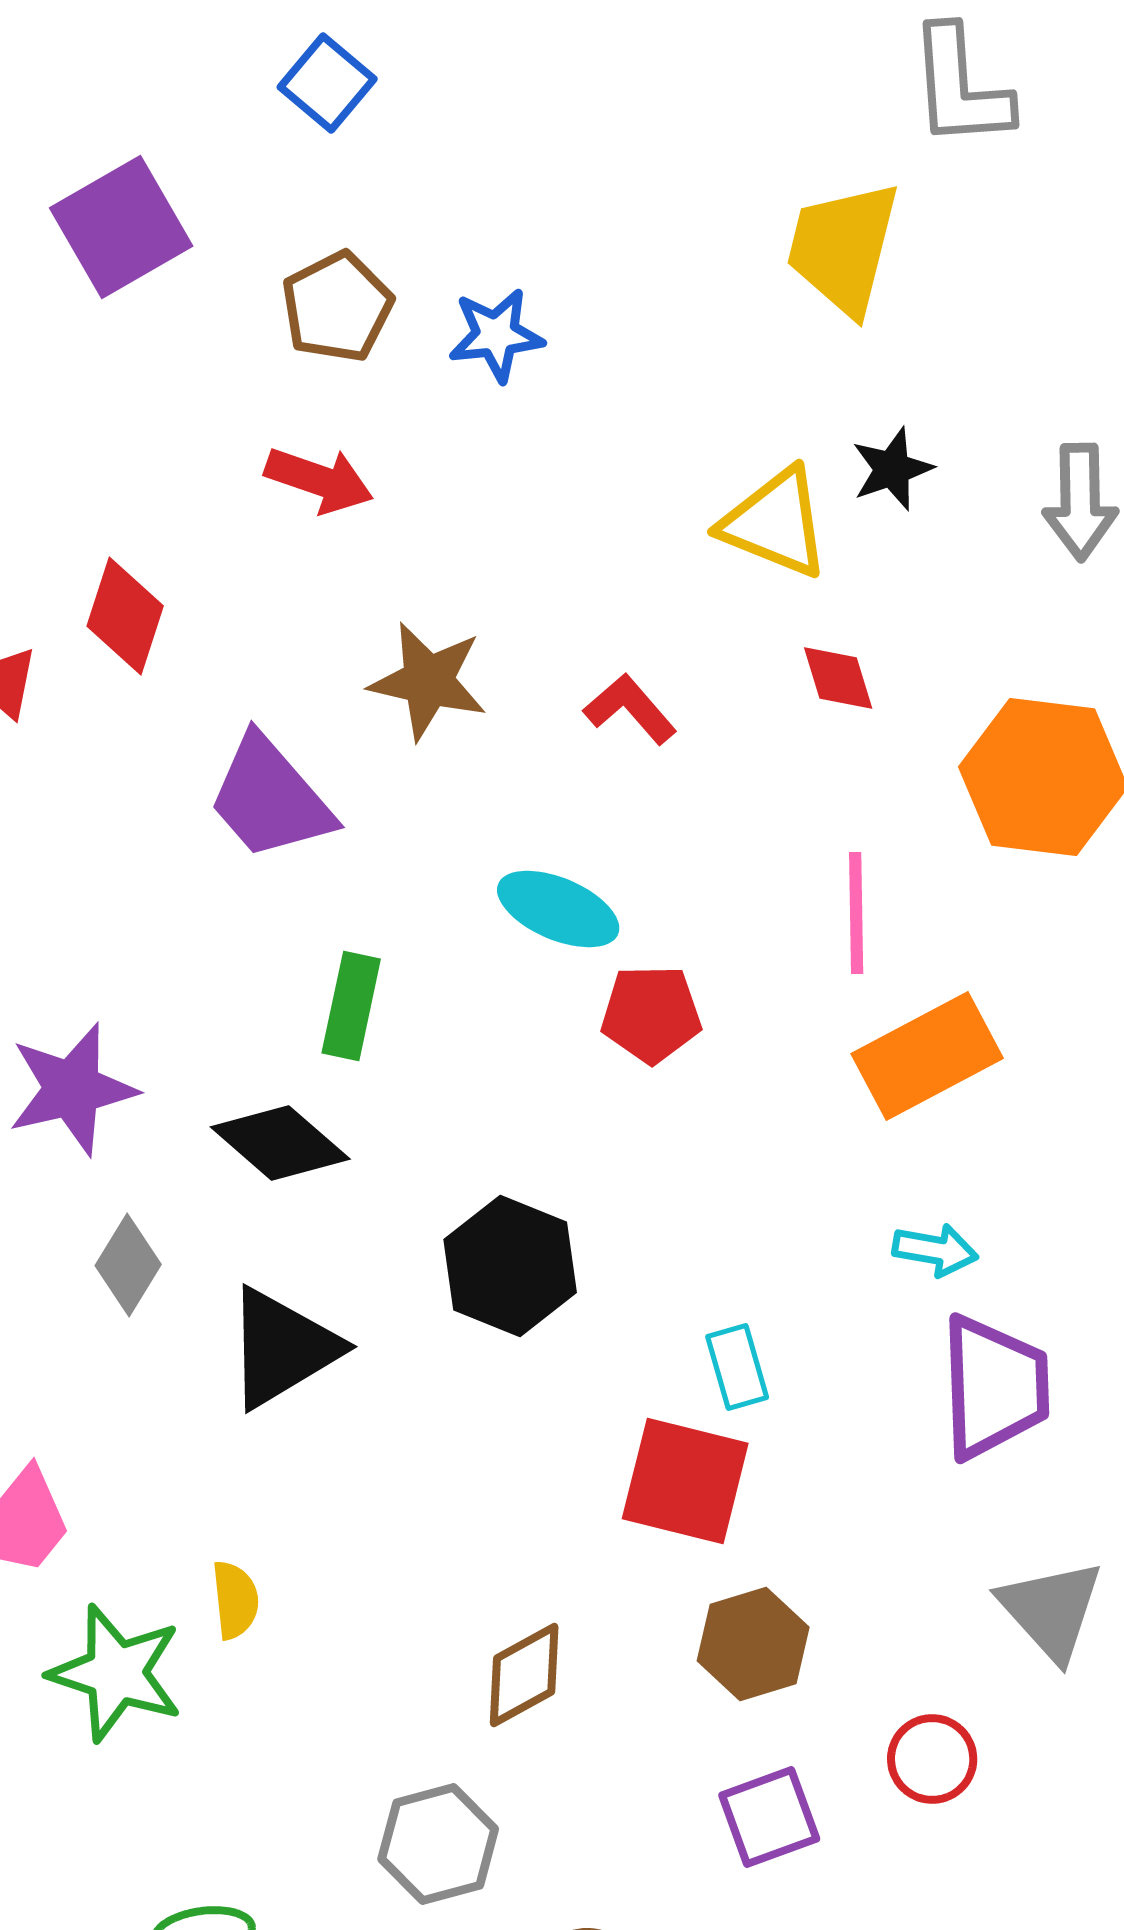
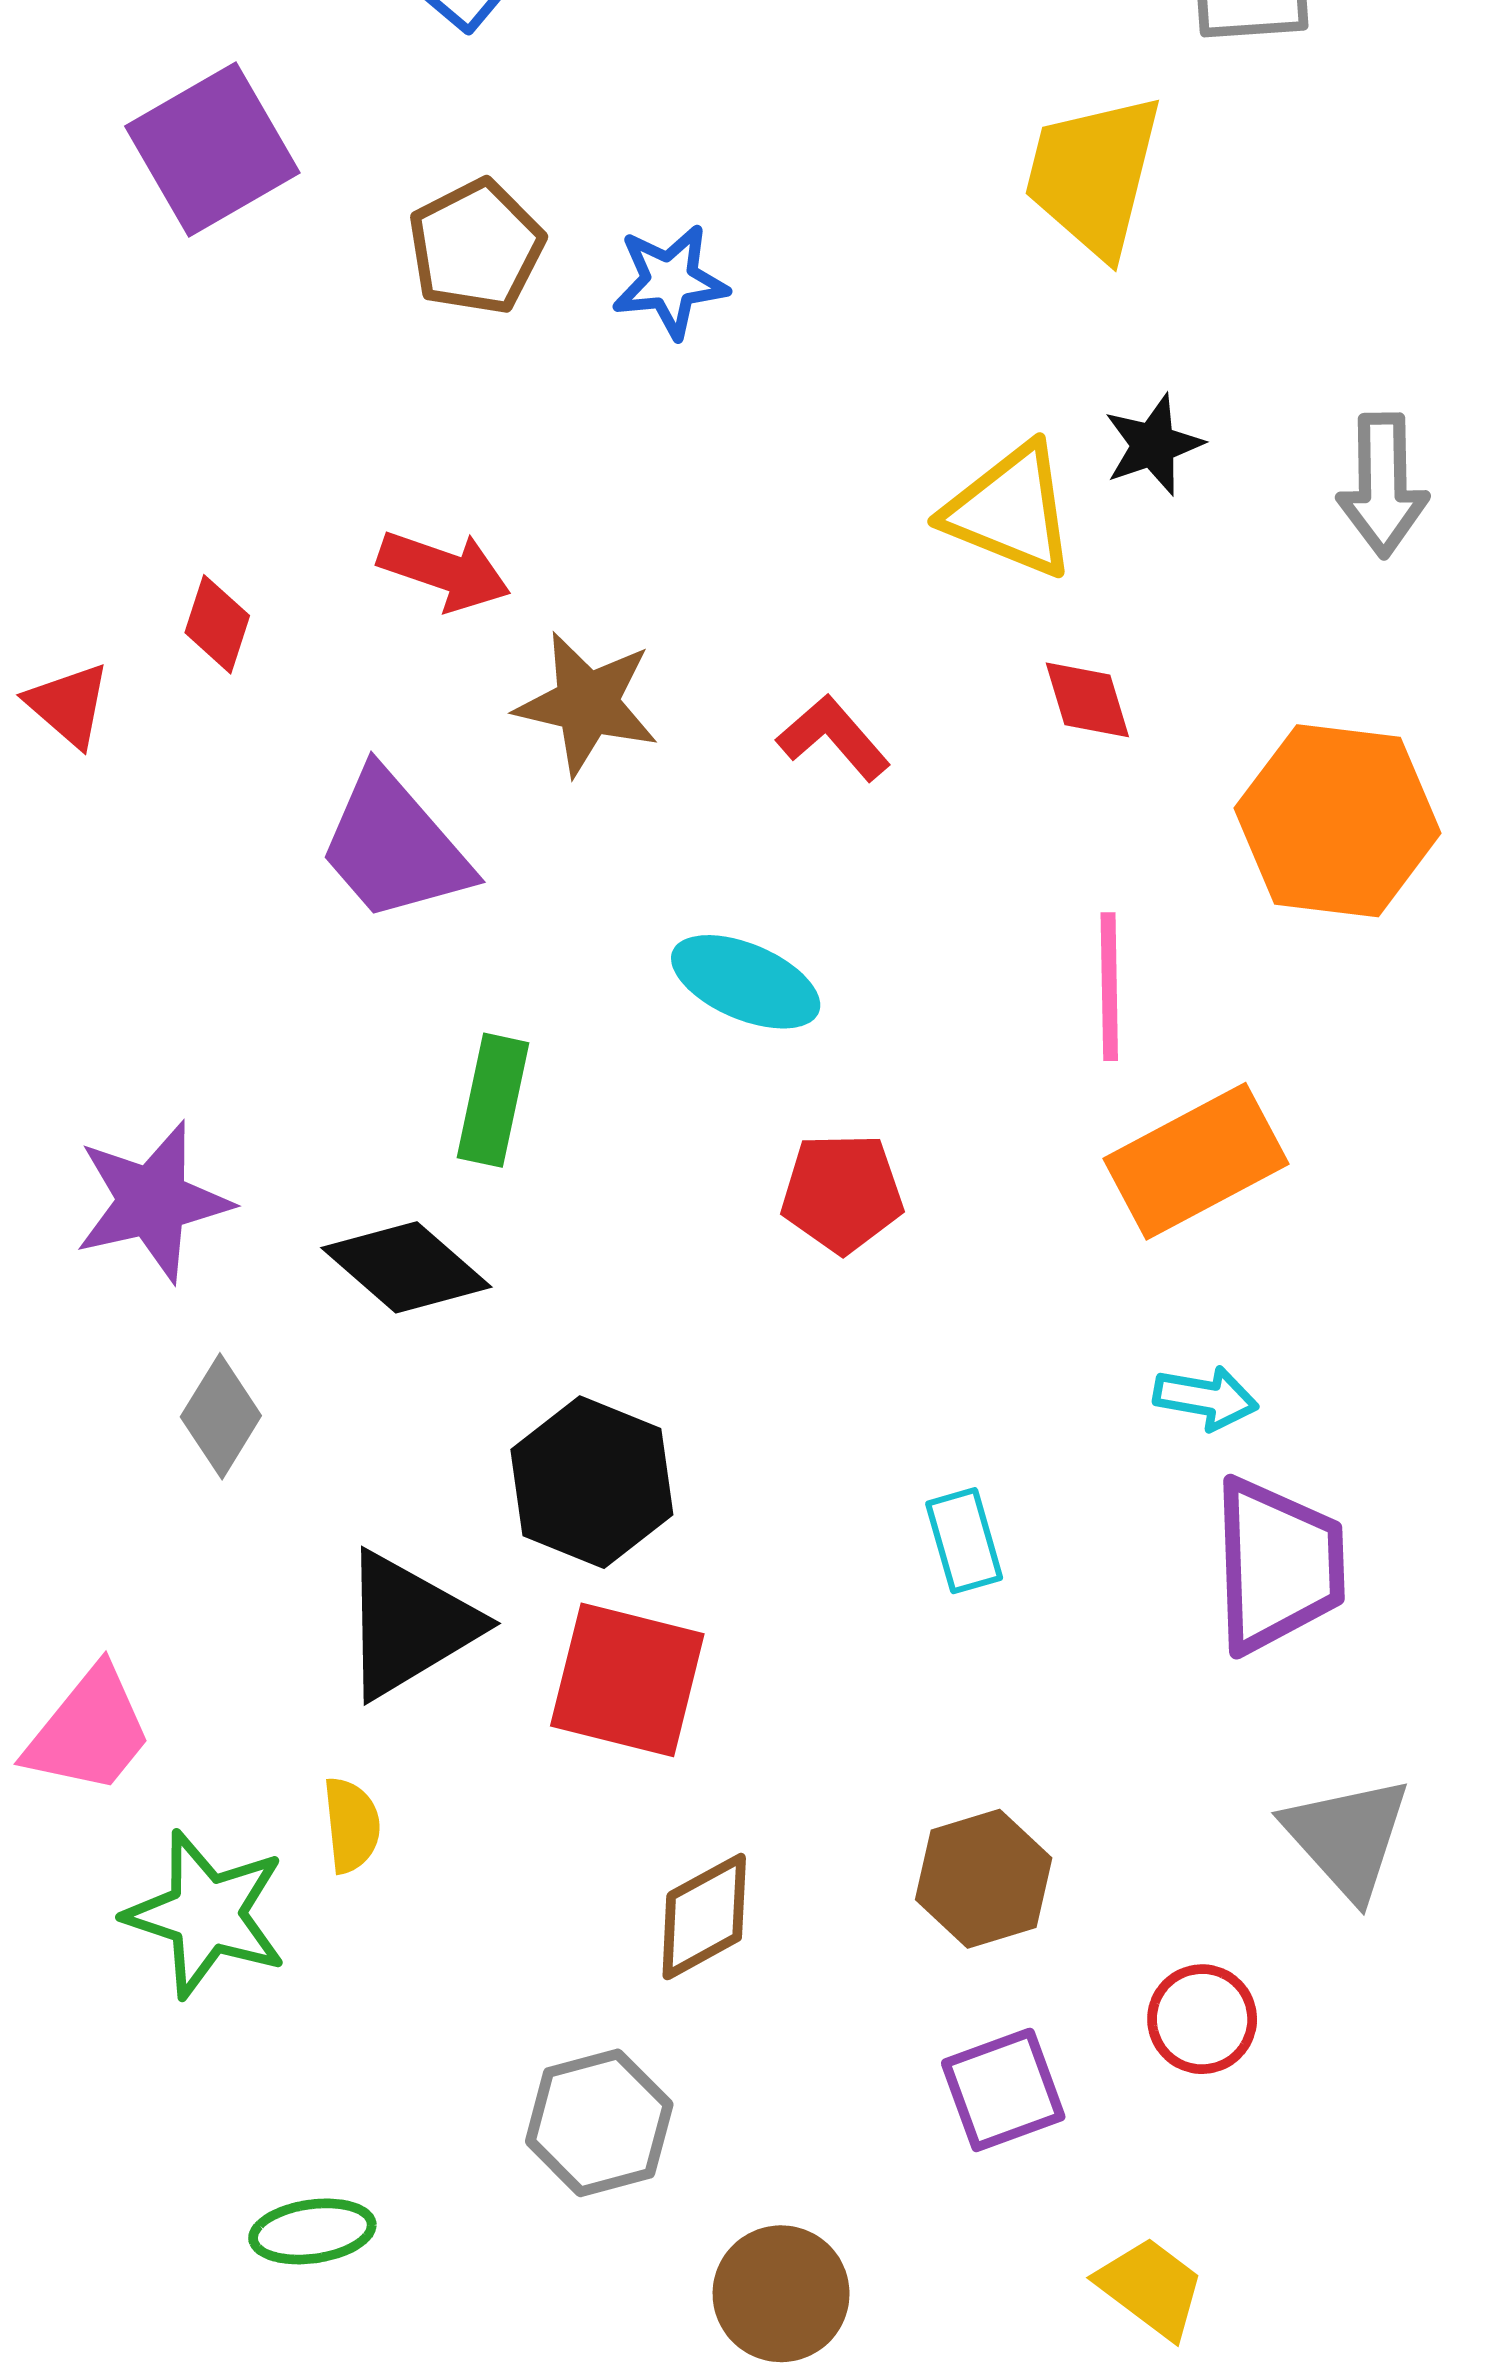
red arrow: (319, 480) -> (444, 571), moved
red diamond: (125, 616) -> (217, 624), size x0.7
red pentagon: (651, 1014) -> (842, 1193), moved
black hexagon: (510, 1266) -> (592, 1482), moved
black triangle: (282, 1348) -> (409, 1625), moved
red square: (685, 1481) -> (627, 1680), moved

